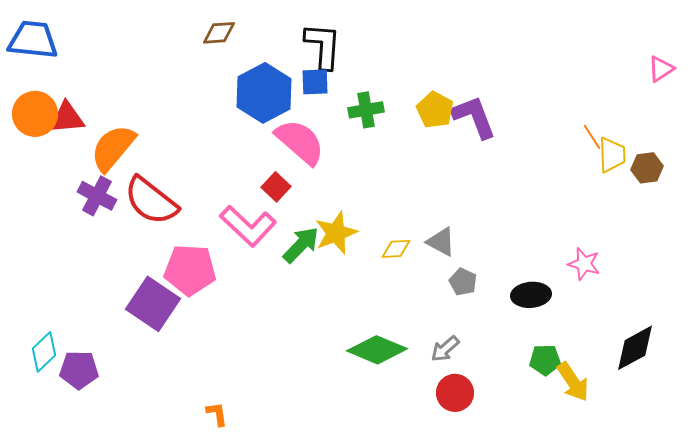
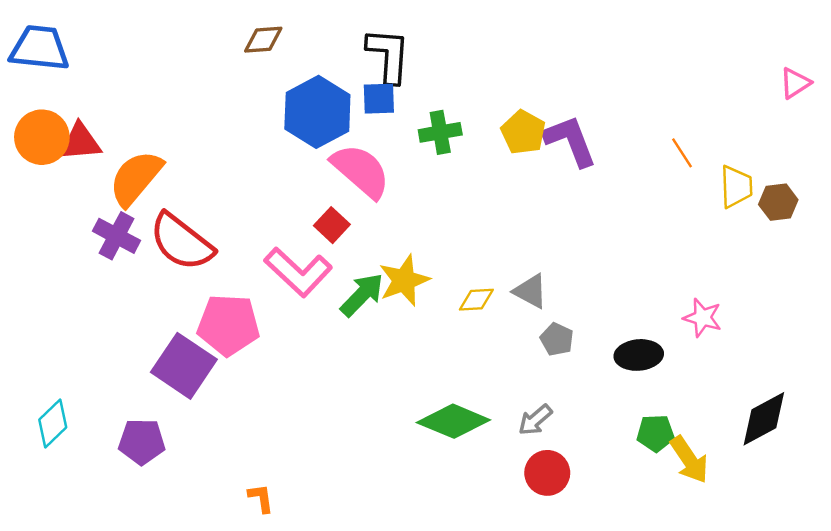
orange line: (592, 137) -> (682, 153), moved
purple pentagon: (79, 370) -> (142, 442), moved

